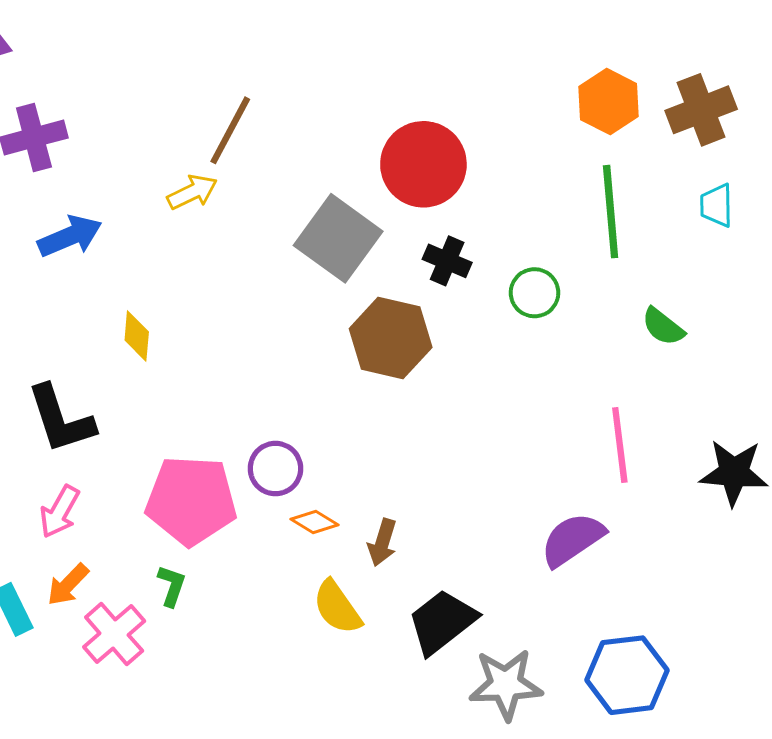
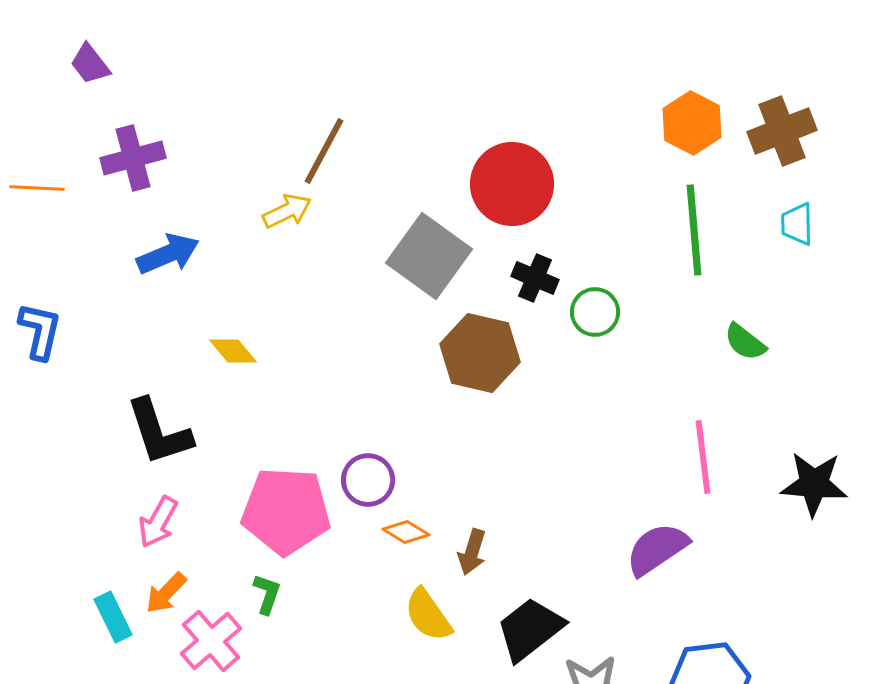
green circle: (534, 293) -> (595, 312), moved
yellow diamond: (137, 336) -> (233, 351), turned -45

